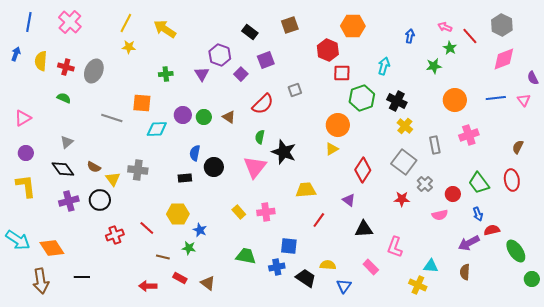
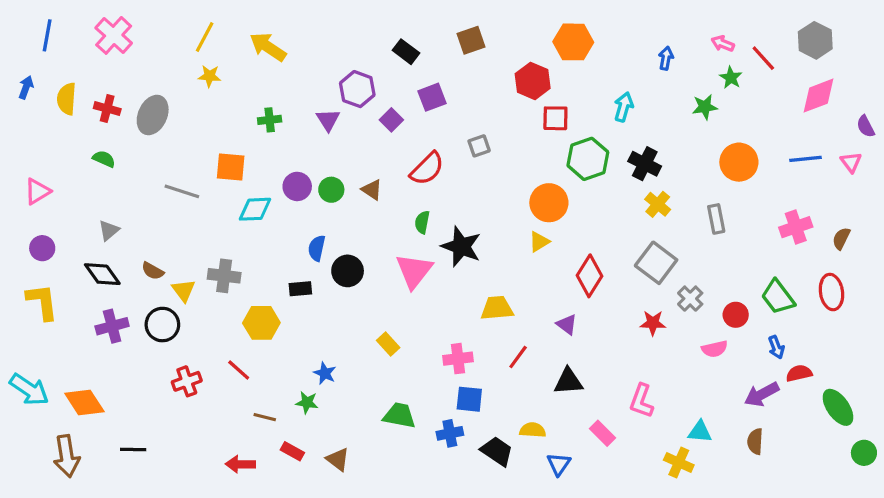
pink cross: (469, 135) -> (796, 227), moved
gray rectangle: (435, 145) -> (716, 219), moved
pink cross: (266, 212) -> (458, 359), moved
yellow hexagon: (178, 214) -> (261, 323), moved
black triangle: (364, 229) -> (568, 381), moved

